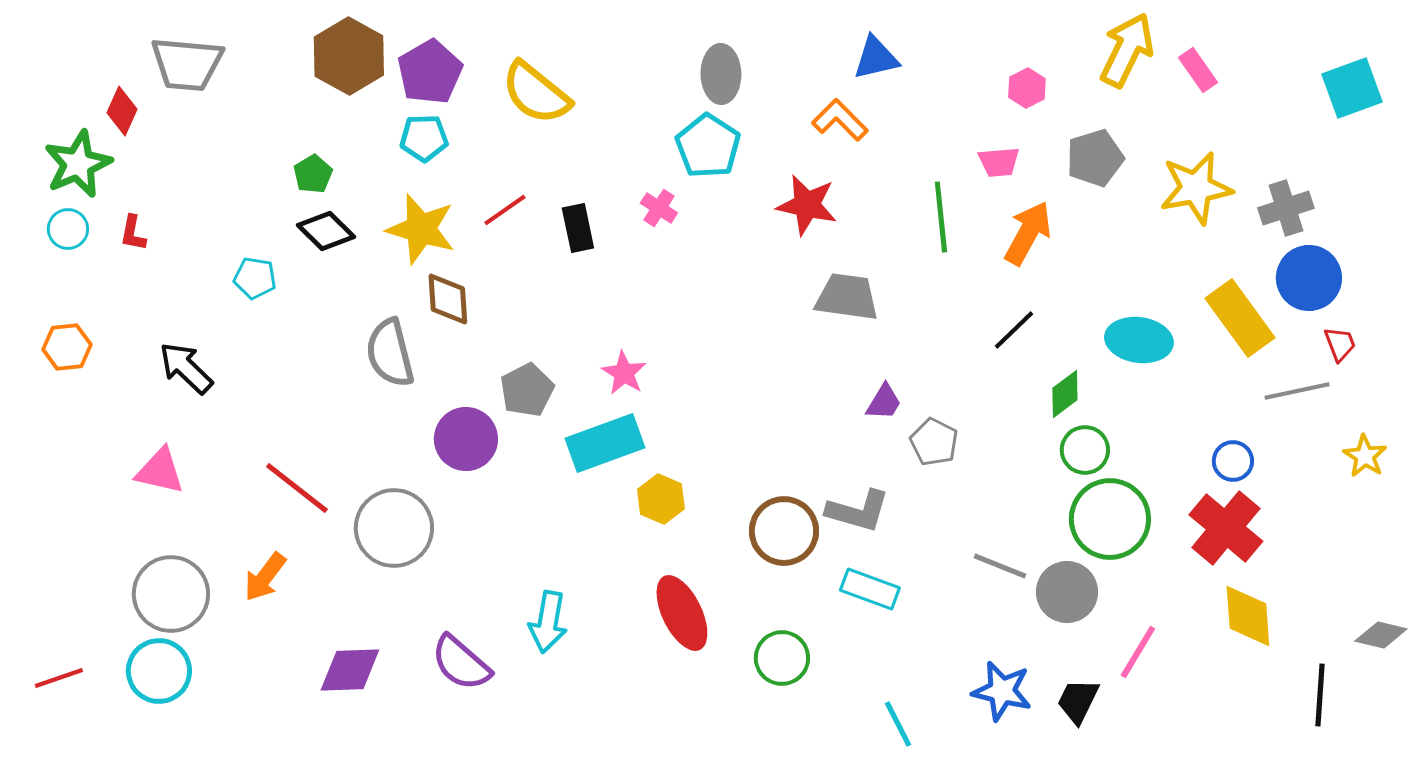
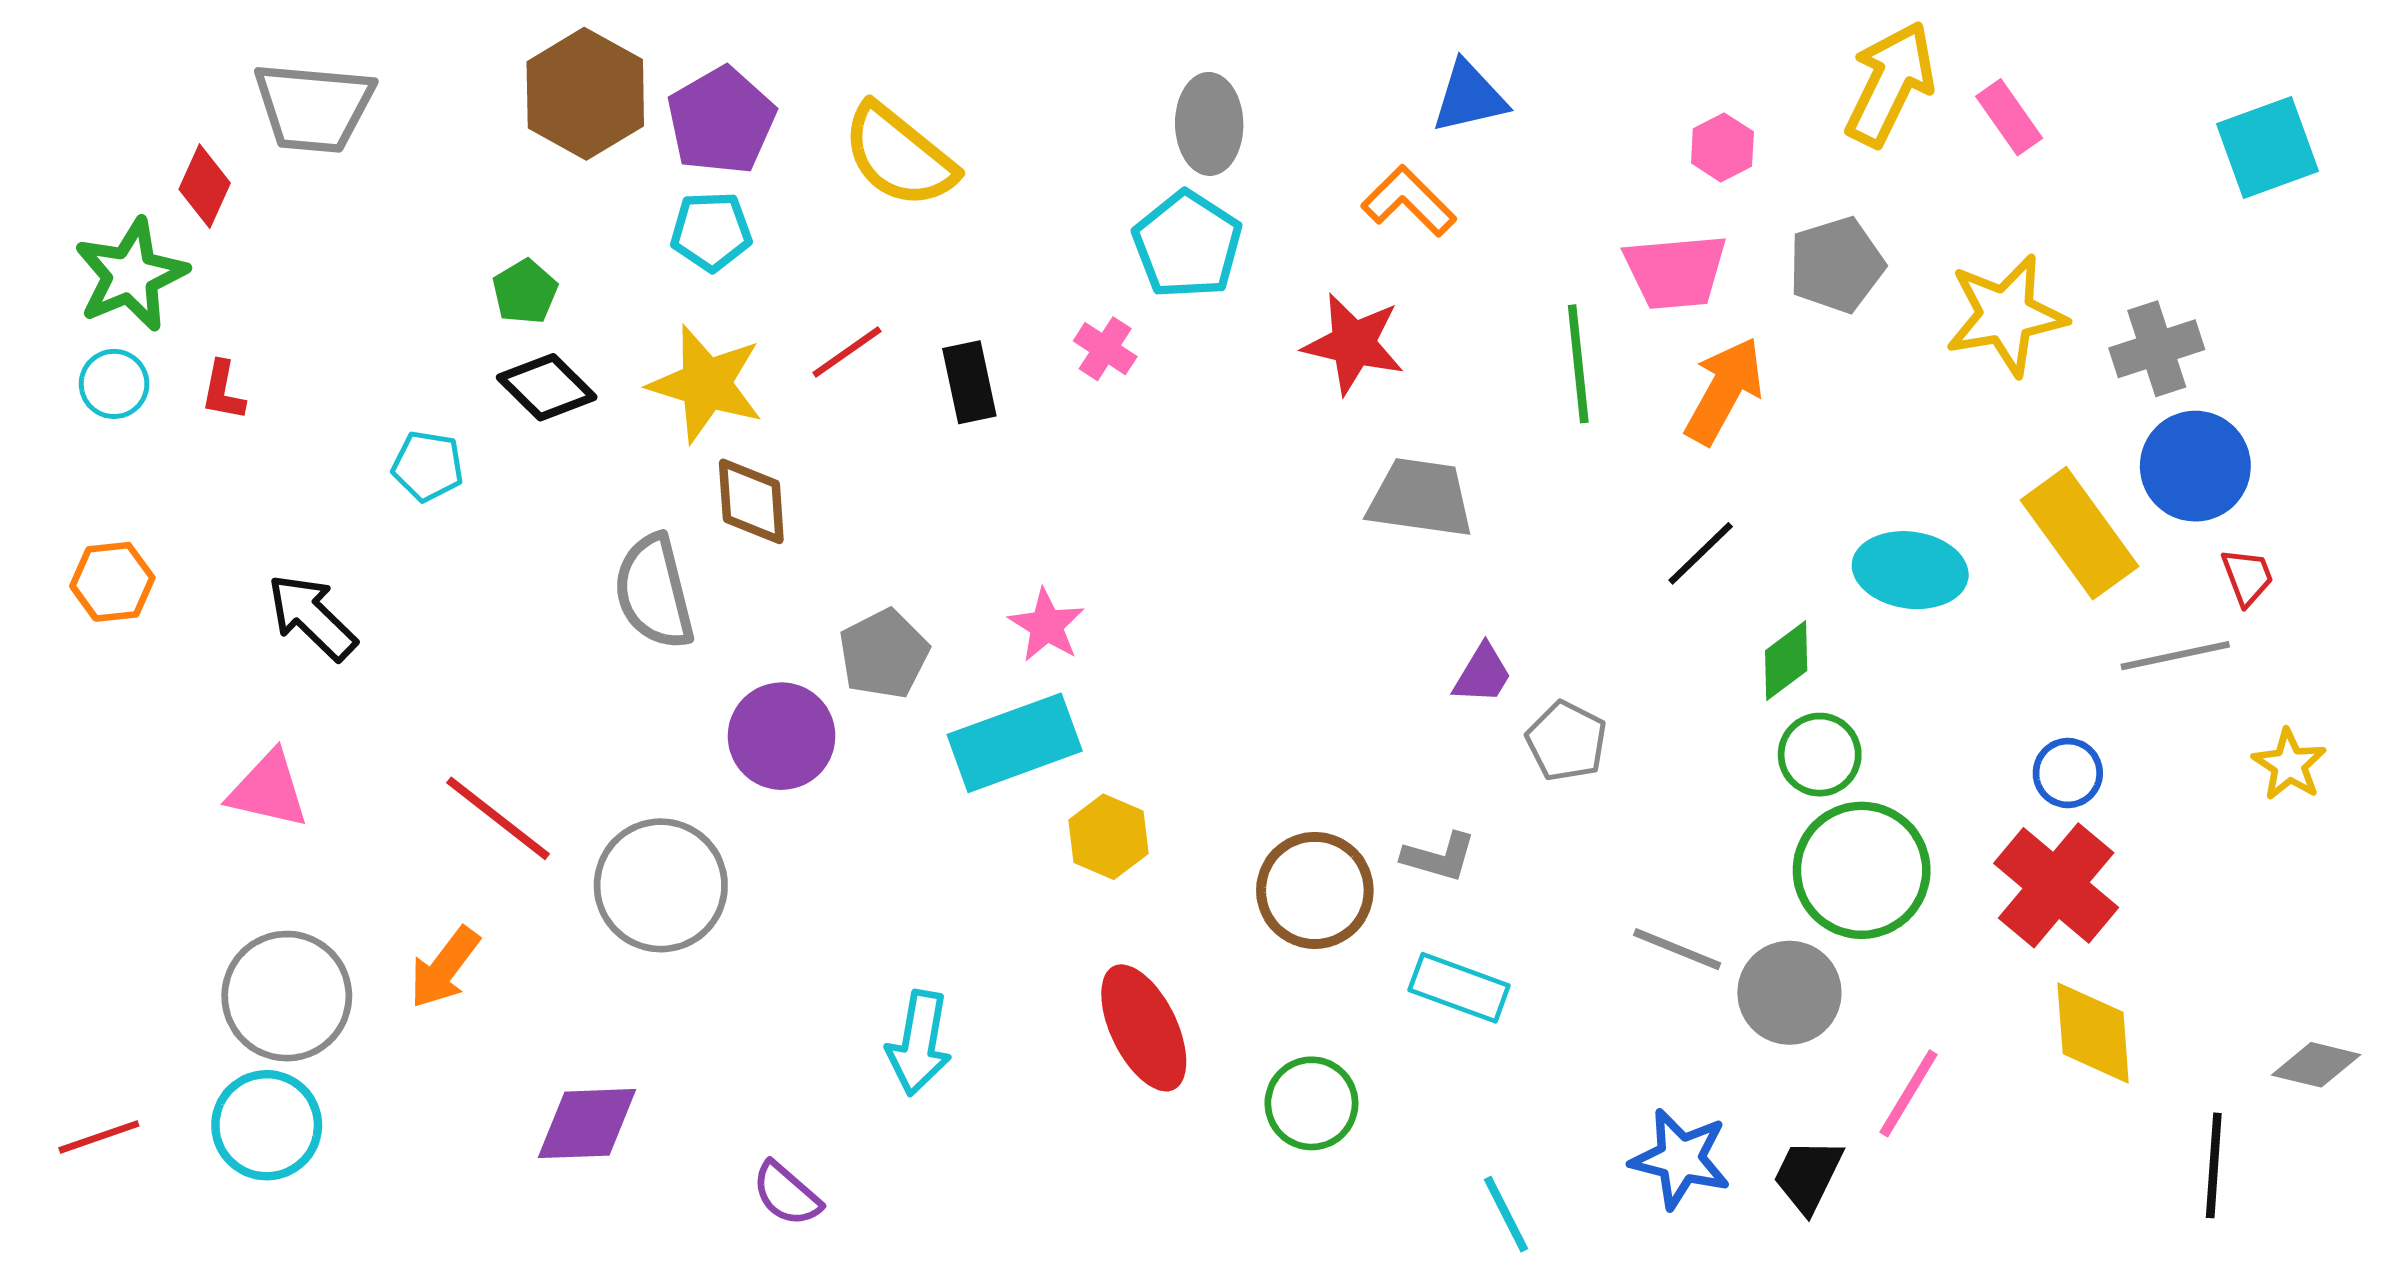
pink trapezoid: (999, 162) -> (1675, 272), size x1.5
gray L-shape: (858, 511) -> (1439, 857), size x0.7
purple semicircle: (461, 663) -> (787, 1194), moved, size x0.7

